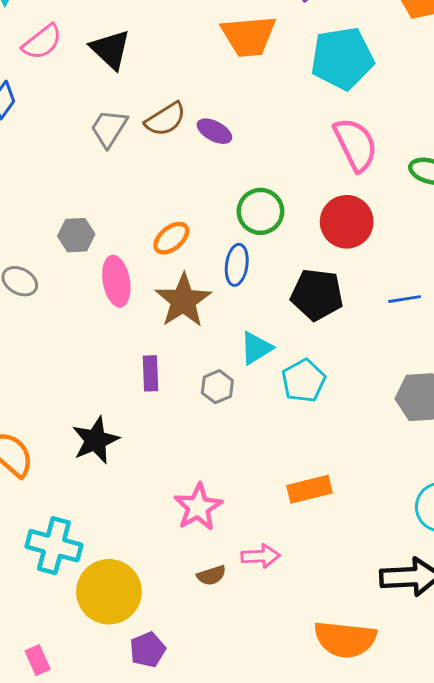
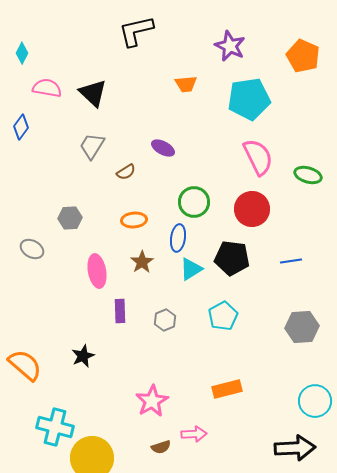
orange trapezoid: (249, 36) -> (186, 84), size x0.6
pink semicircle: (42, 42) -> (47, 88), turned -132
brown semicircle: (165, 119) -> (126, 172), moved, size x0.7
orange ellipse: (171, 238) -> (134, 220), turned 35
pink ellipse: (116, 281) -> (97, 271), moved
brown star: (183, 301) -> (142, 262), size x0.6
cyan triangle: (256, 348) -> (191, 269), moved
black star: (96, 440) -> (83, 356), size x0.7

